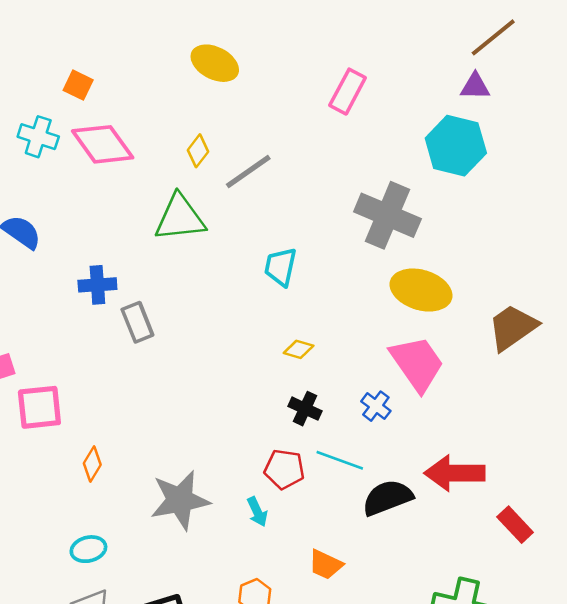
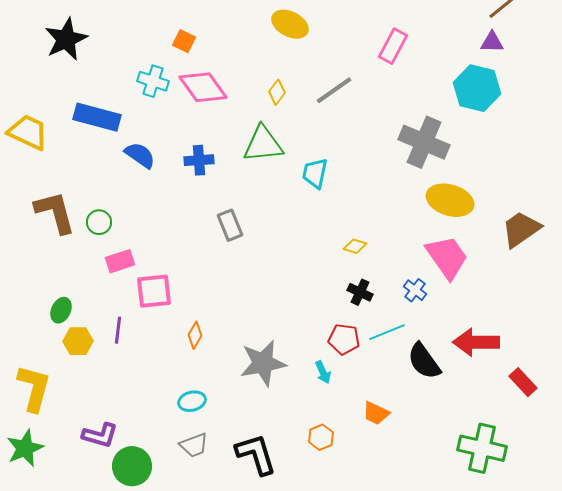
gray line: (248, 171) -> (334, 90), moved
cyan trapezoid: (280, 267) -> (315, 173), moved
blue cross: (97, 285) -> (199, 160), moved
cyan line: (340, 460) -> (387, 332), turned -42
black semicircle: (387, 498) -> (424, 361), turned -105

